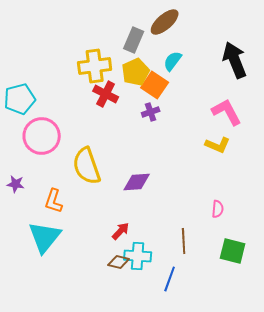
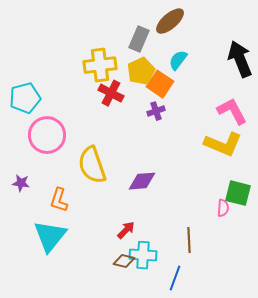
yellow L-shape: (218, 145) -> (223, 144), size x1.5
green square: (233, 251) -> (238, 193), moved

